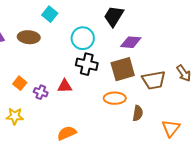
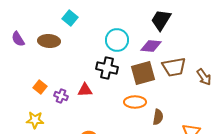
black trapezoid: (114, 16) -> (161, 20), moved
cyan circle: (83, 38) -> (117, 40), moved
brown trapezoid: (154, 80) -> (174, 67), moved

